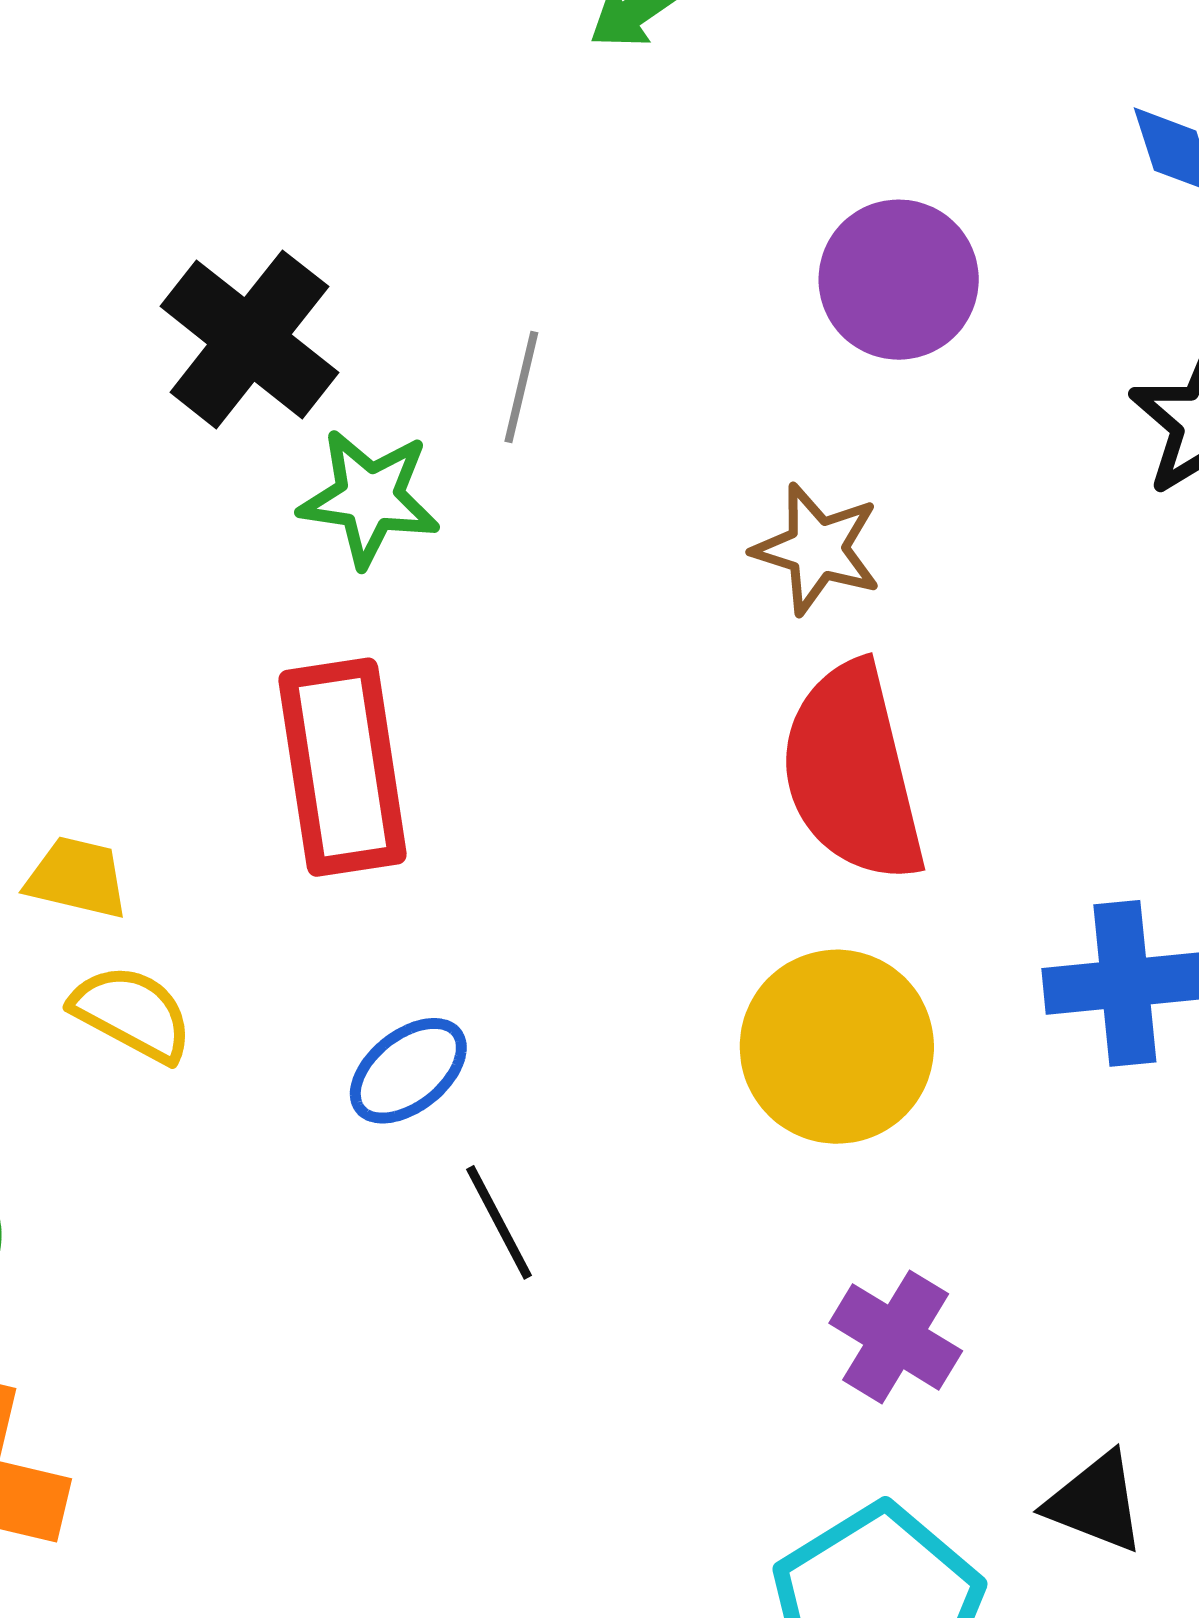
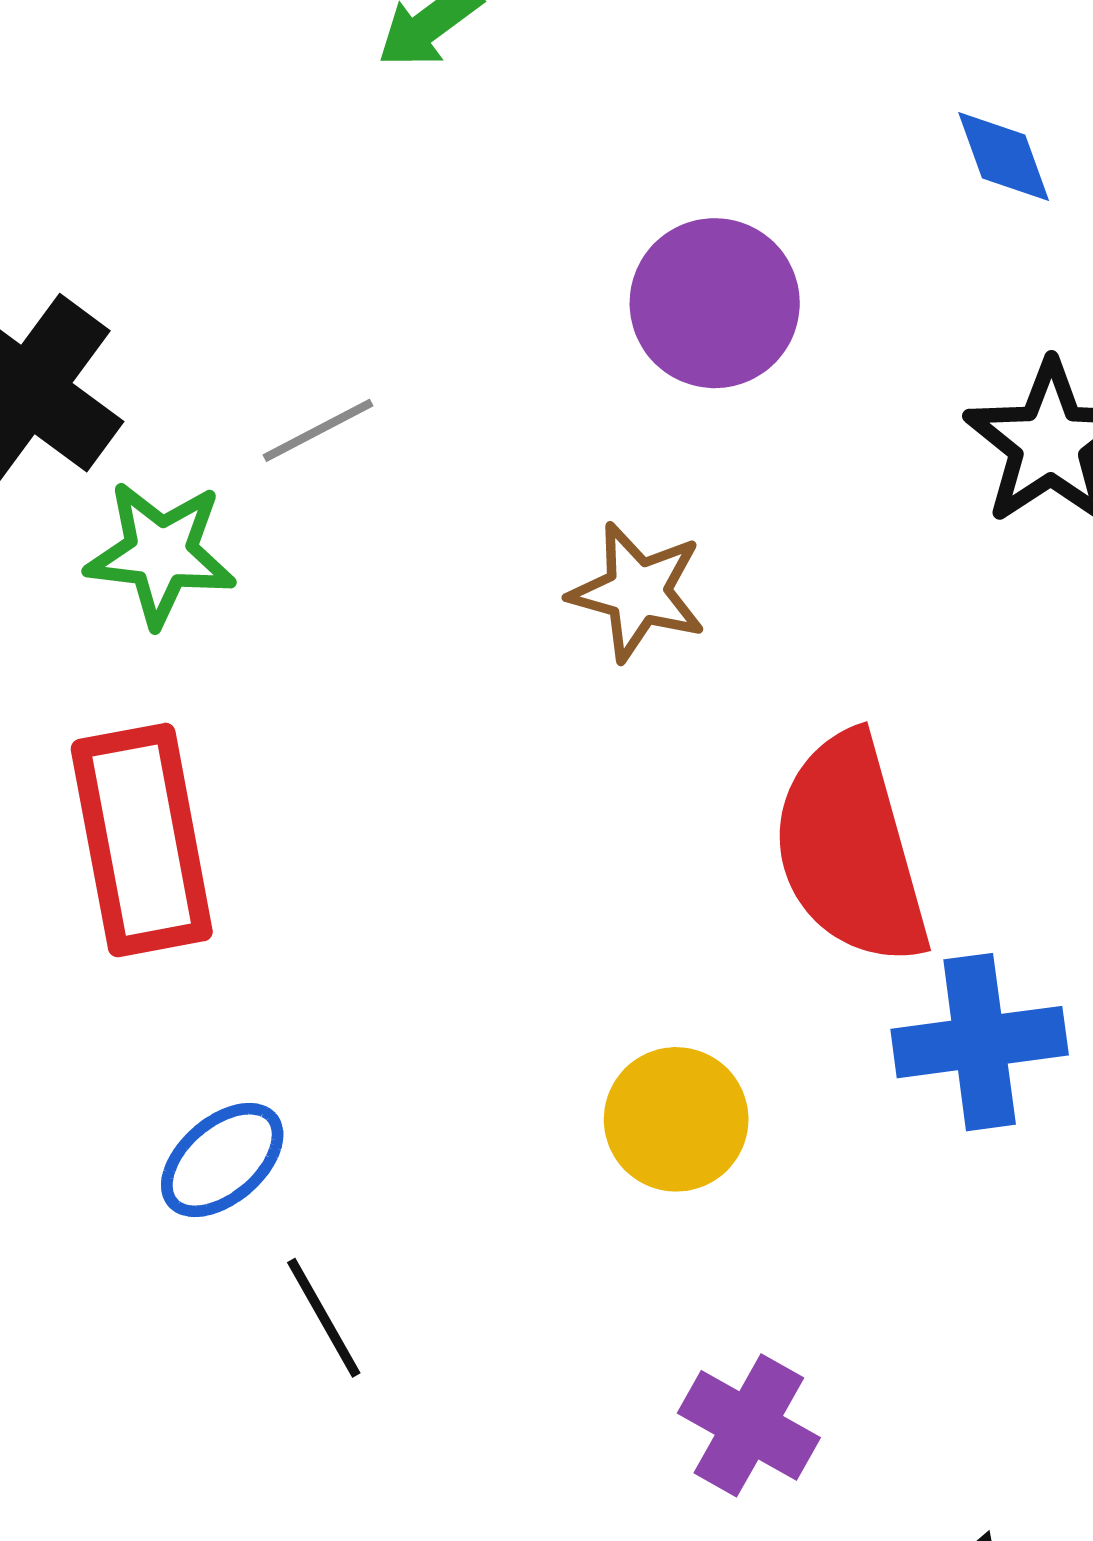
gray line: (521, 387) -> (318, 430), turned 51
red semicircle: (852, 773) -> (850, 850), moved
yellow circle: (837, 1047) -> (676, 1119), size x0.7

